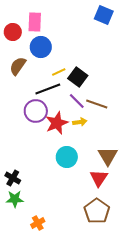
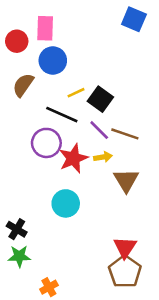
black line: (48, 89) -> (62, 115), turned 45
brown triangle: (108, 156) -> (126, 180), moved
cyan circle: (67, 157) -> (66, 203), moved
red triangle: (99, 178) -> (125, 247), moved

